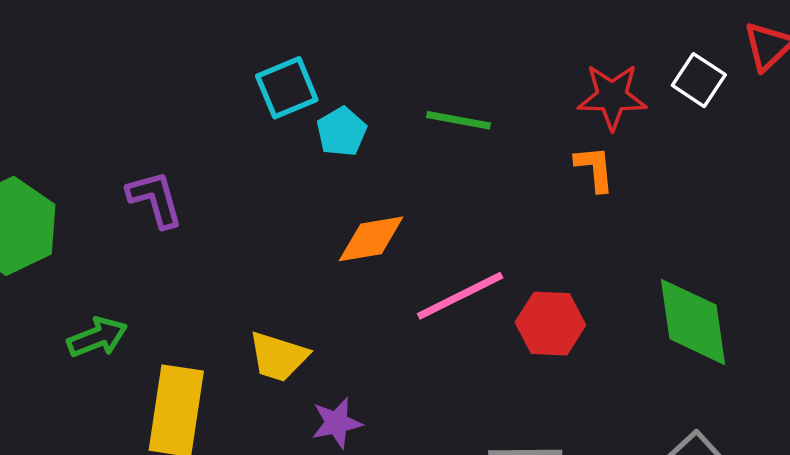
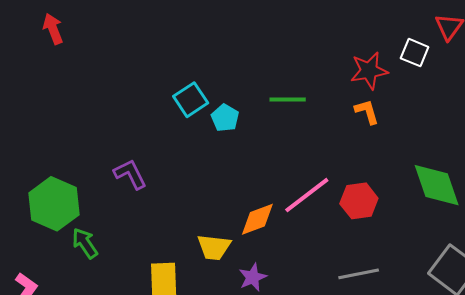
orange diamond: (371, 239) -> (257, 219), moved
green arrow: (97, 337) -> (85, 243), moved, turned -92

